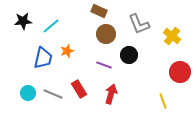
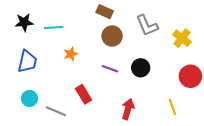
cyan line: (51, 26) -> (54, 28), turned 36
black circle: (129, 55) -> (141, 68), moved
blue trapezoid: (43, 58) -> (27, 61), moved
gray line: (53, 94) -> (56, 111), moved
red arrow: (111, 94) -> (128, 109), moved

